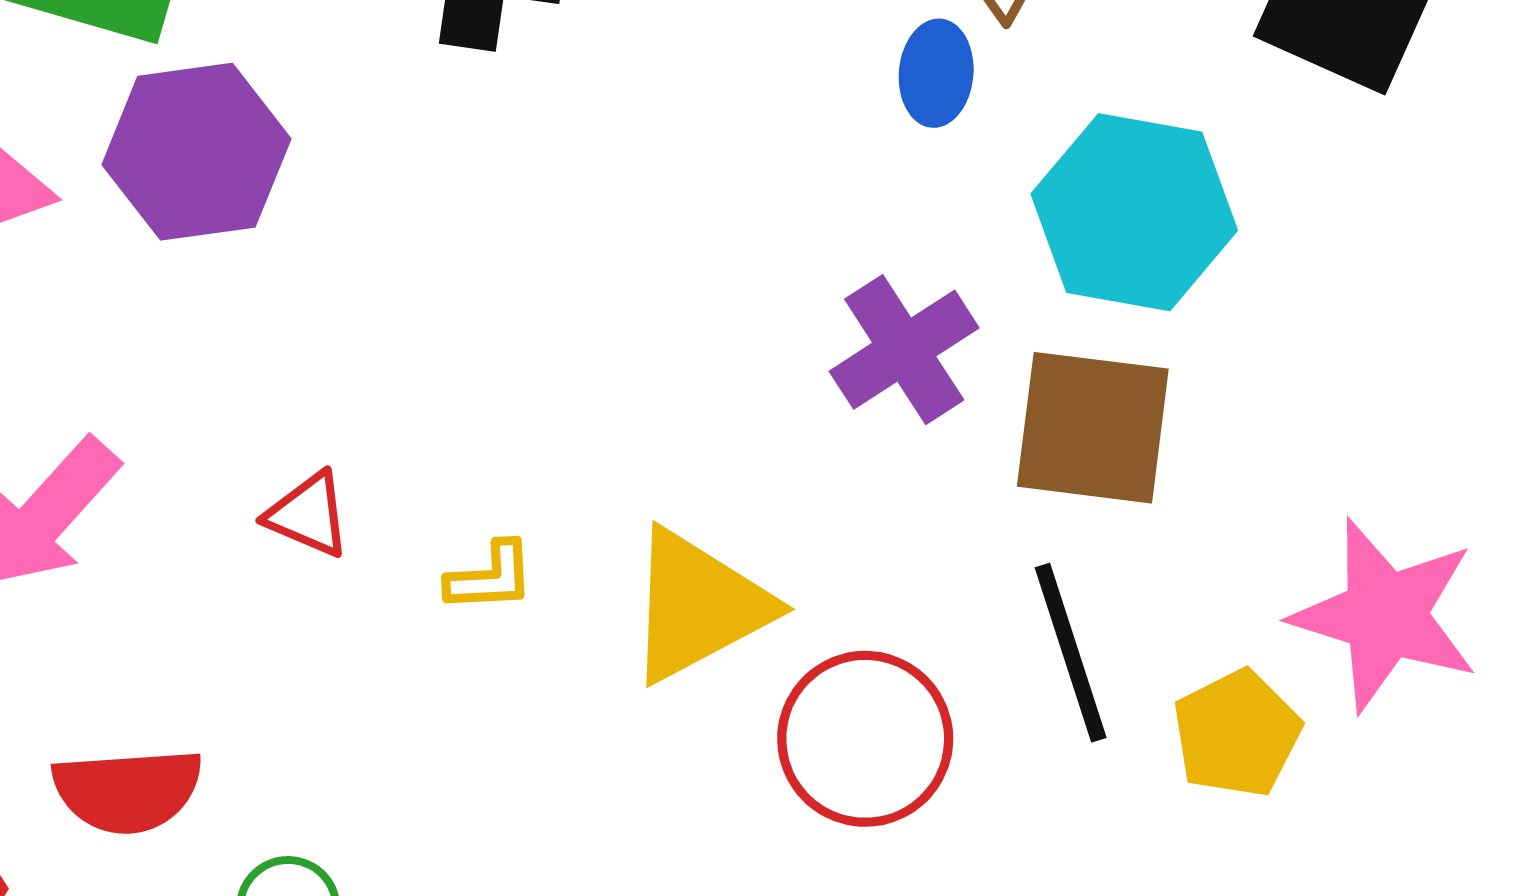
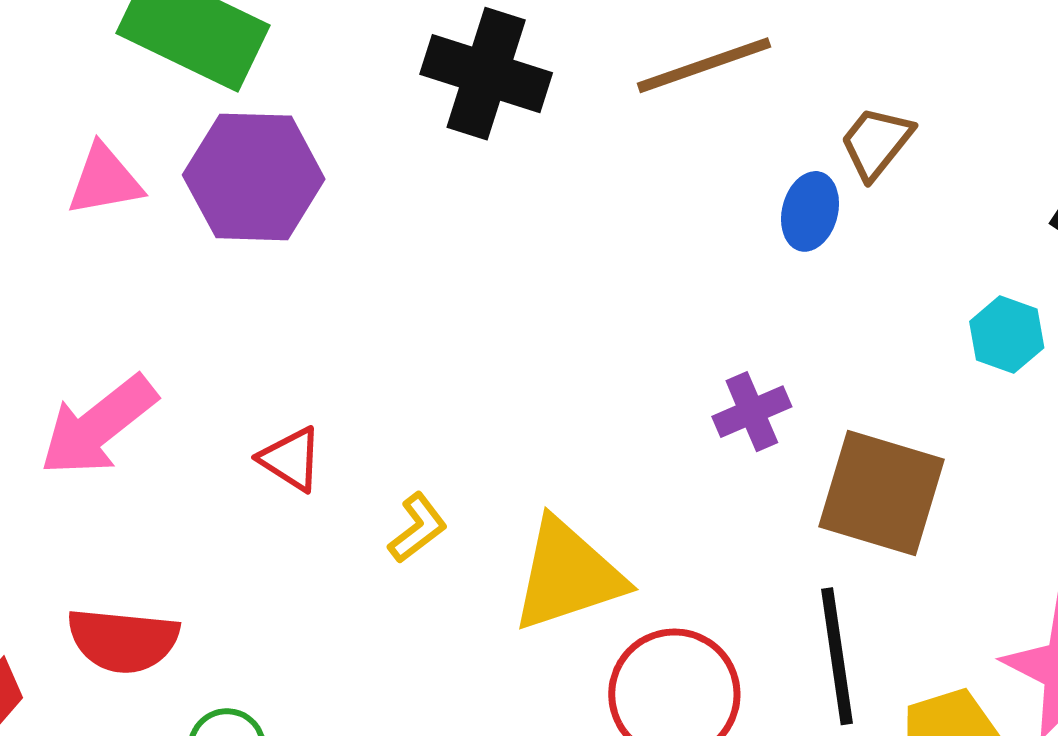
cyan hexagon: (1134, 212) -> (1007, 335), moved, size x0.5
purple cross: (904, 350) -> (752, 412), size x0.7
yellow L-shape: (490, 577) -> (418, 528), turned -44

